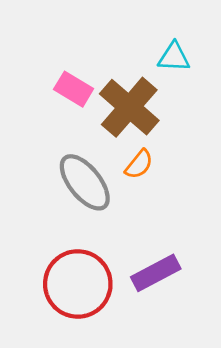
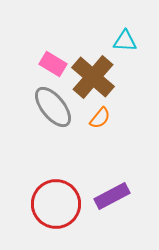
gray ellipse: (85, 182) -> (53, 107), moved

